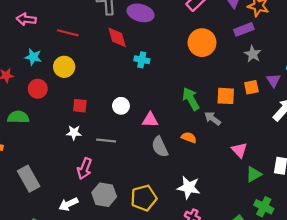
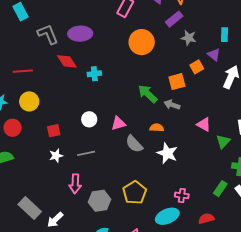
white star: (189, 187) -> (167, 153), moved, turned 30
white arrow: (68, 204) -> (55, 220), moved

